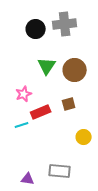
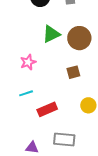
green triangle: (47, 66) -> (51, 34), turned 30
red rectangle: (41, 112) -> (47, 109), moved

